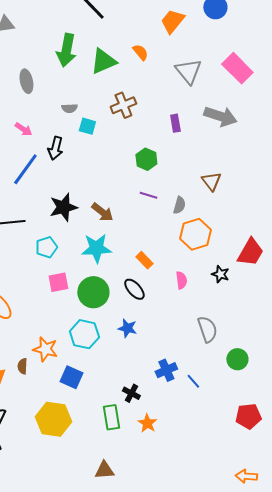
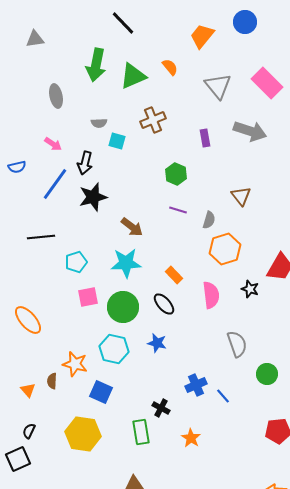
black star: (63, 207) -> (93, 197), moved
pink semicircle: (181, 280) -> (211, 295), size x1.5
orange star: (147, 423) -> (191, 438), moved

